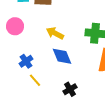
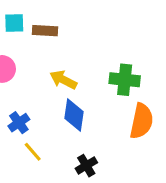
blue diamond: (62, 56) -> (74, 115), turned 30

